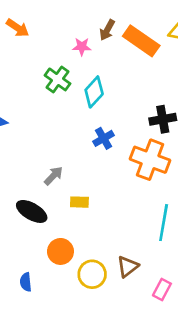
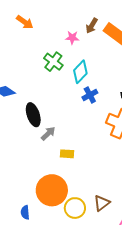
blue cross: (104, 138) -> (90, 95), moved
black ellipse: (32, 211) -> (33, 115), moved, turned 40
orange circle: (60, 251) -> (52, 190), size x1.6

